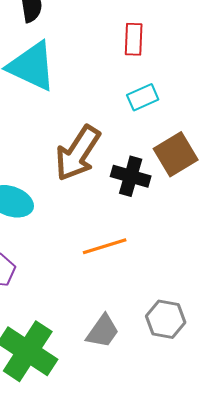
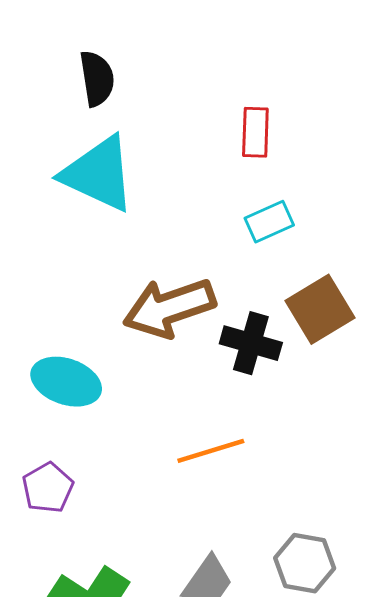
brown arrow: (78, 153) -> (169, 308), turned 38

